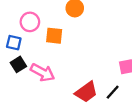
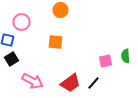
orange square: (54, 36) -> (56, 42), moved
pink arrow: (43, 73) -> (32, 81), moved

